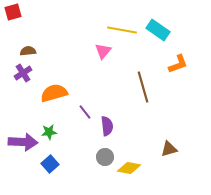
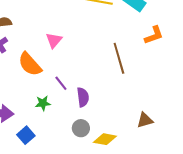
pink triangle: (103, 51) -> (54, 40), moved
orange semicircle: (54, 93) -> (30, 64), turned -116
green star: (49, 132) -> (43, 103), moved

